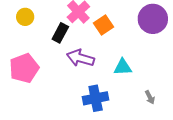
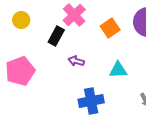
orange square: (104, 25) -> (110, 28), moved
purple arrow: (80, 58) -> (76, 61), size x0.6

